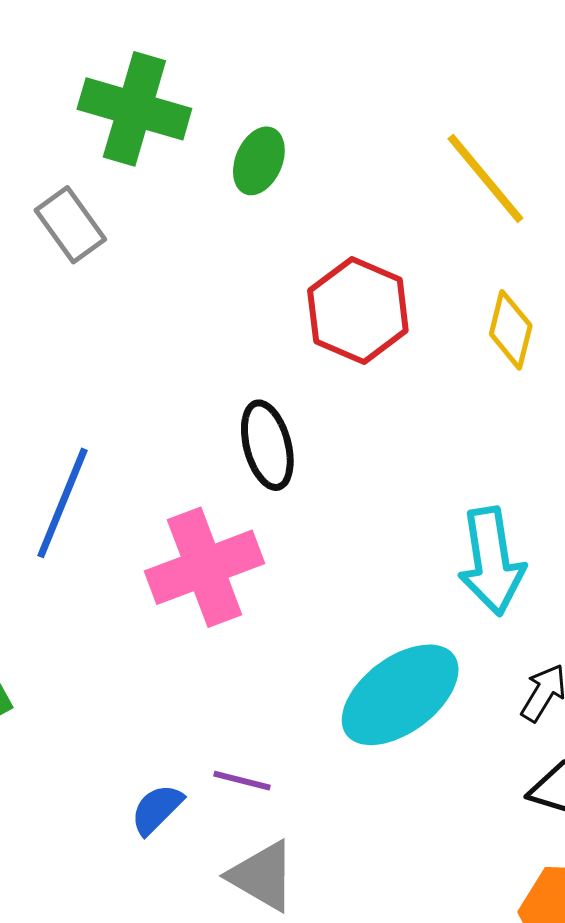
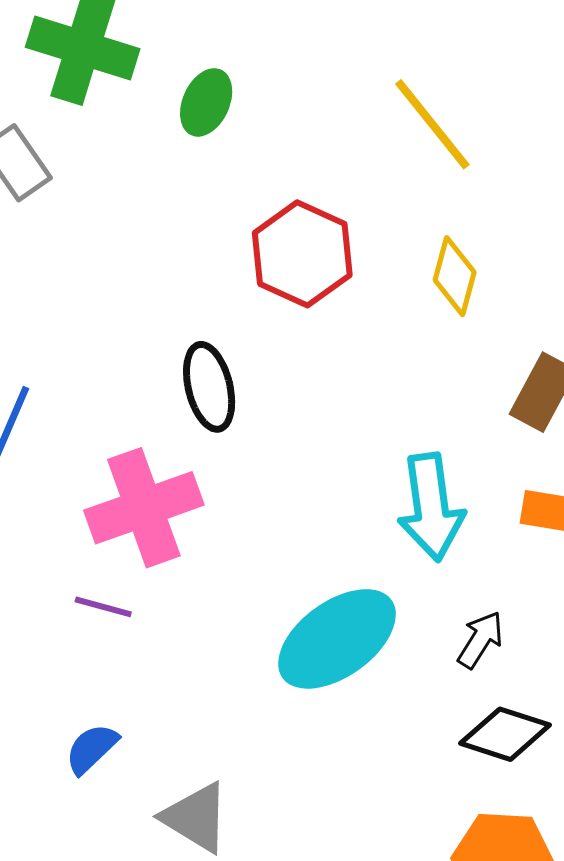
purple line: (242, 781) -> (103, 607), moved

